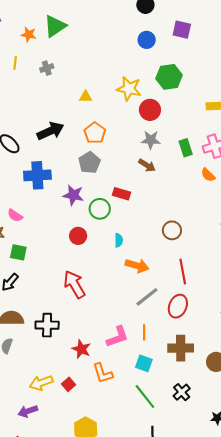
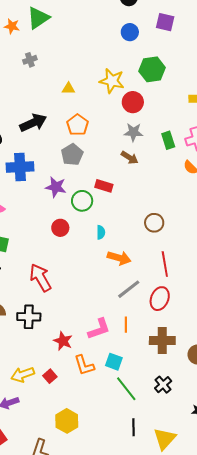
red arrow: (74, 284) -> (40, 278), moved
cyan square: (144, 363) -> (114, 362), moved

